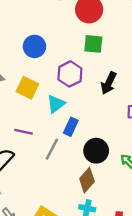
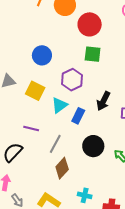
black arrow: (109, 83) -> (103, 101), moved
blue rectangle: (71, 127) -> (78, 116), moved
brown diamond: (87, 180) -> (62, 168), moved

